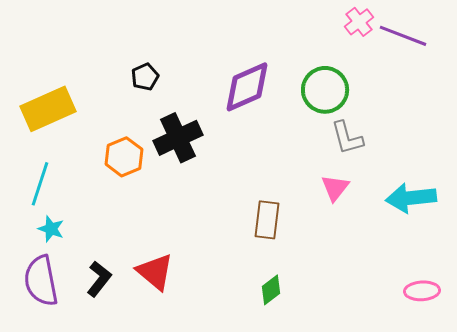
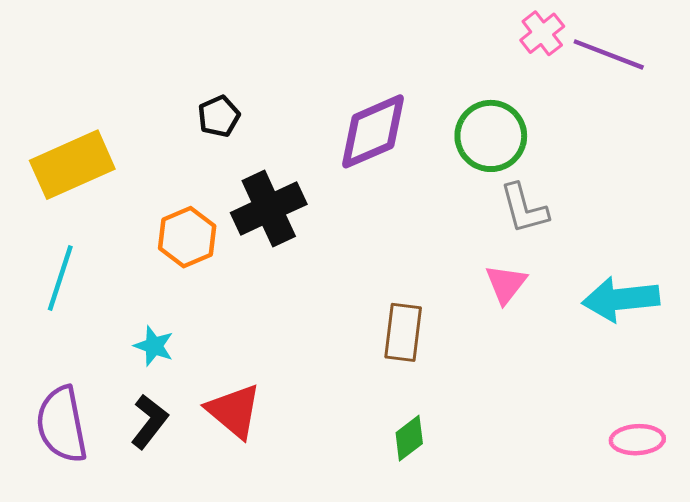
cyan star: (51, 229) -> (154, 346), moved

